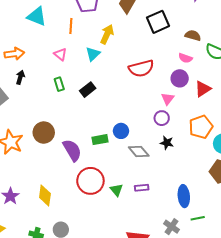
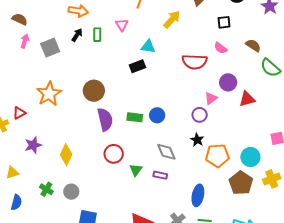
black square: (158, 22) -> (224, 22), size x0.6
cyan triangle: (93, 54) -> (148, 46), moved, turned 35
pink semicircle: (185, 58) -> (221, 48), moved
green rectangle: (59, 84) -> (97, 35), moved
orange pentagon: (201, 127) -> (217, 156), moved
brown circle: (44, 133) -> (94, 91), moved
gray diamond: (139, 151) -> (166, 152), moved
red circle: (90, 181) -> (114, 154), size x0.7

